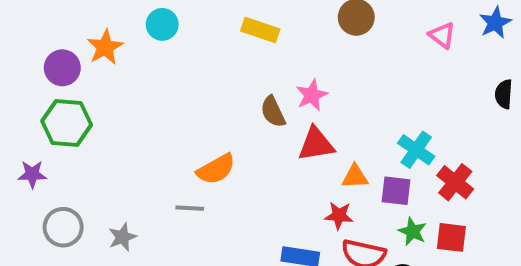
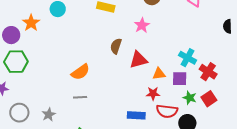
pink star: (312, 95) -> (142, 25), moved
brown semicircle: (273, 112) -> (116, 46), turned 49
orange semicircle: (216, 169) -> (80, 72), moved
red square: (451, 237) -> (209, 99), turned -35

